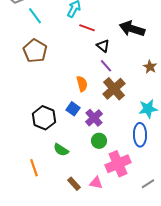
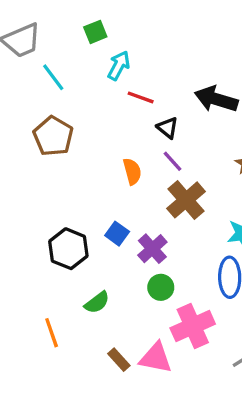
orange semicircle: (82, 84) -> (132, 171), moved
green semicircle: (61, 150) -> (97, 302), turned -70
pink triangle: (96, 183) -> (156, 358), size x1.5

